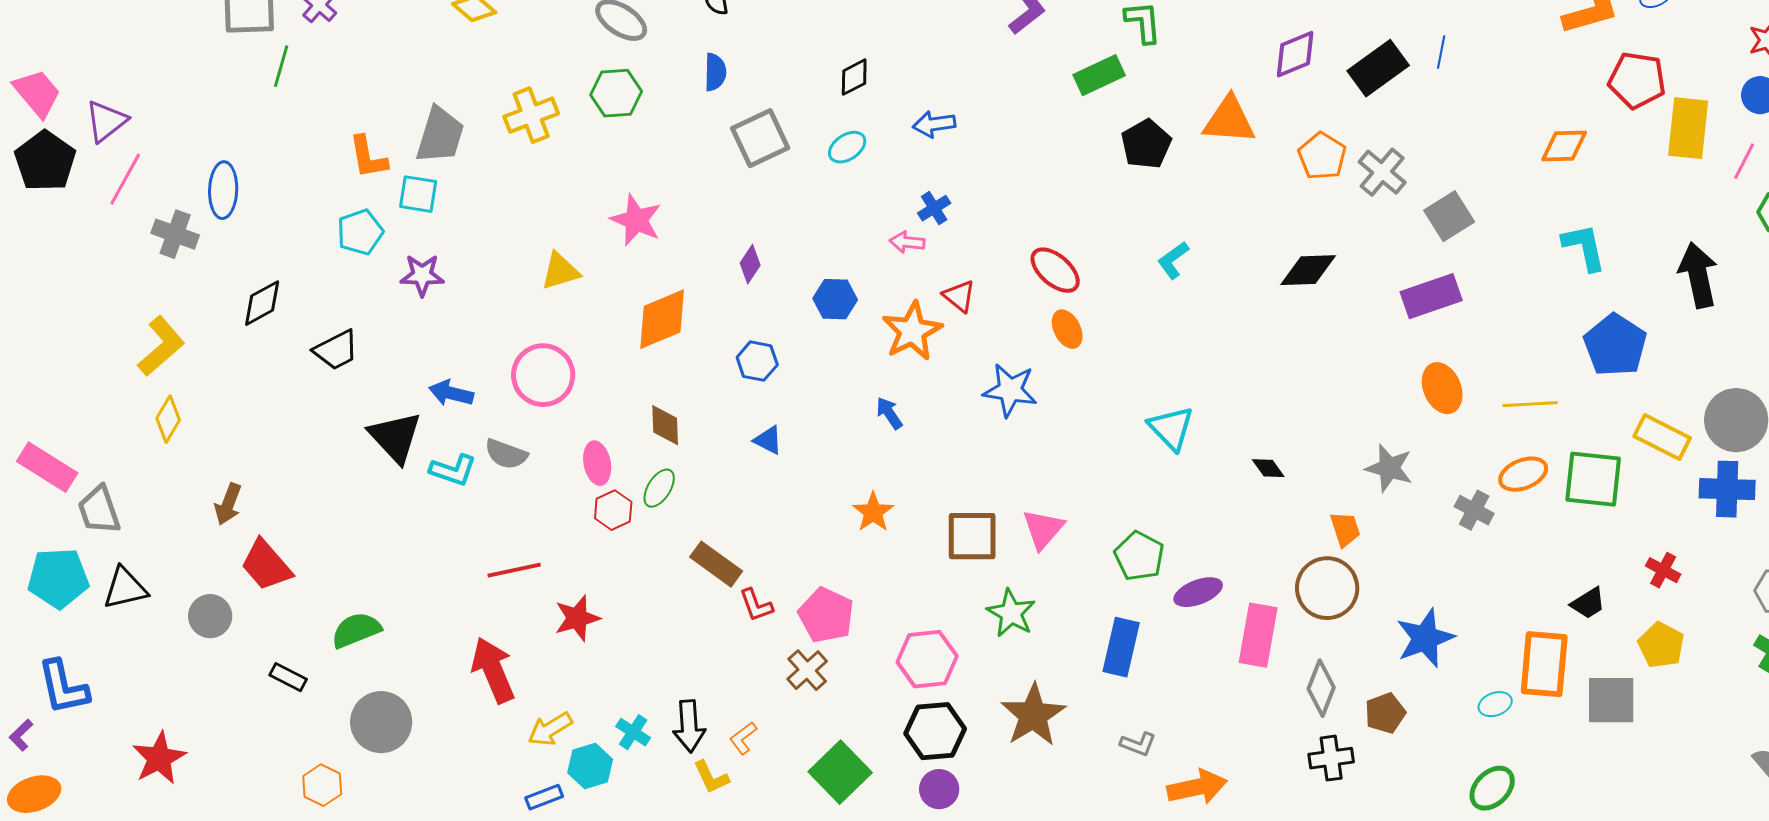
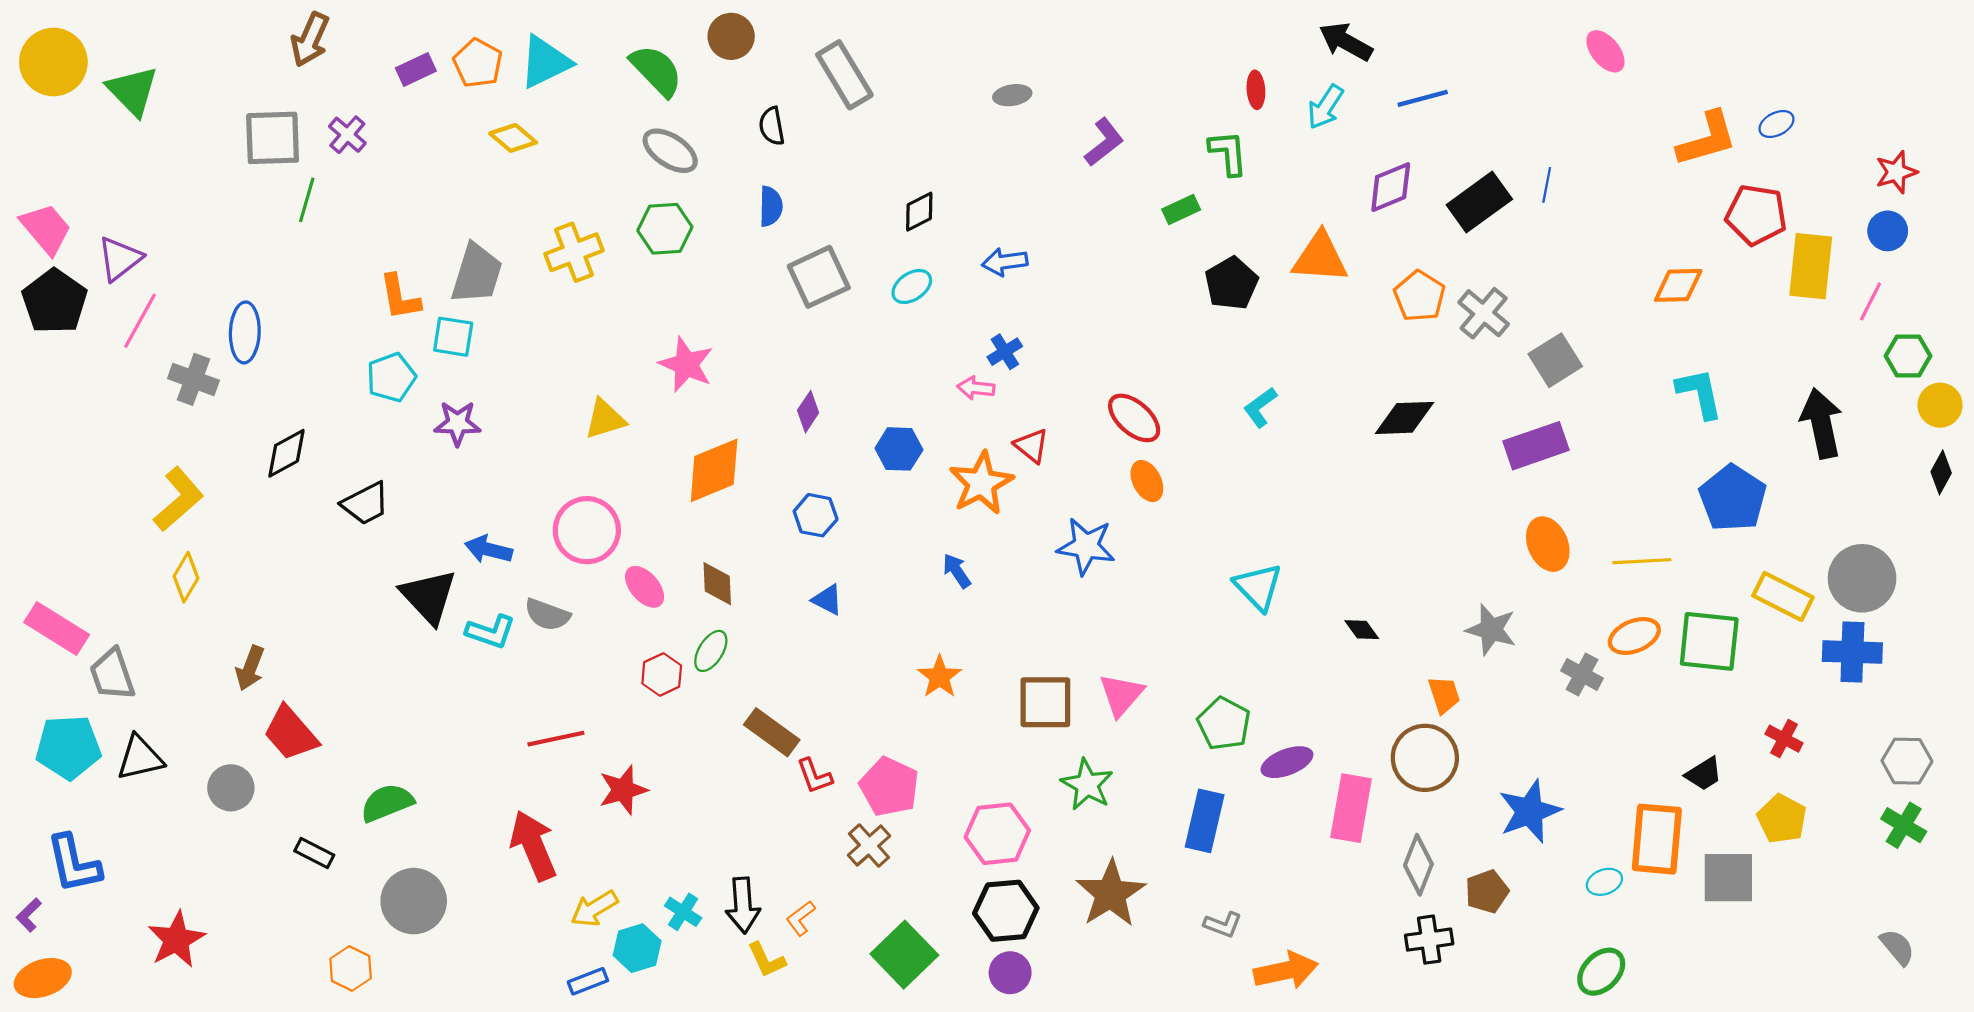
green rectangle: (1099, 75) -> (1181, 210), size x0.7
pink ellipse: (597, 463) -> (645, 587), moved, turned -30

